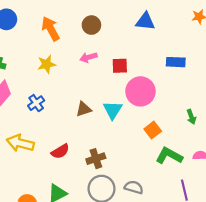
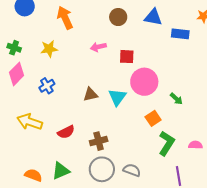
brown circle: (91, 25) -> (118, 17), moved
blue rectangle: (176, 62) -> (180, 34), moved
yellow star: (47, 64) -> (49, 49), moved
green arrow: (191, 117) -> (176, 99), moved, turned -32
green L-shape: (169, 156) -> (167, 143), turned 90

